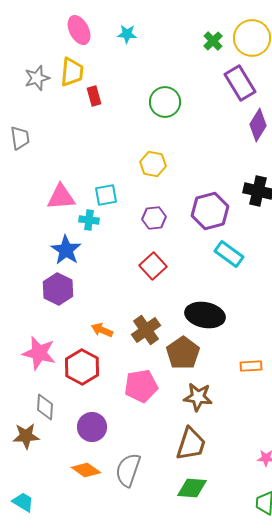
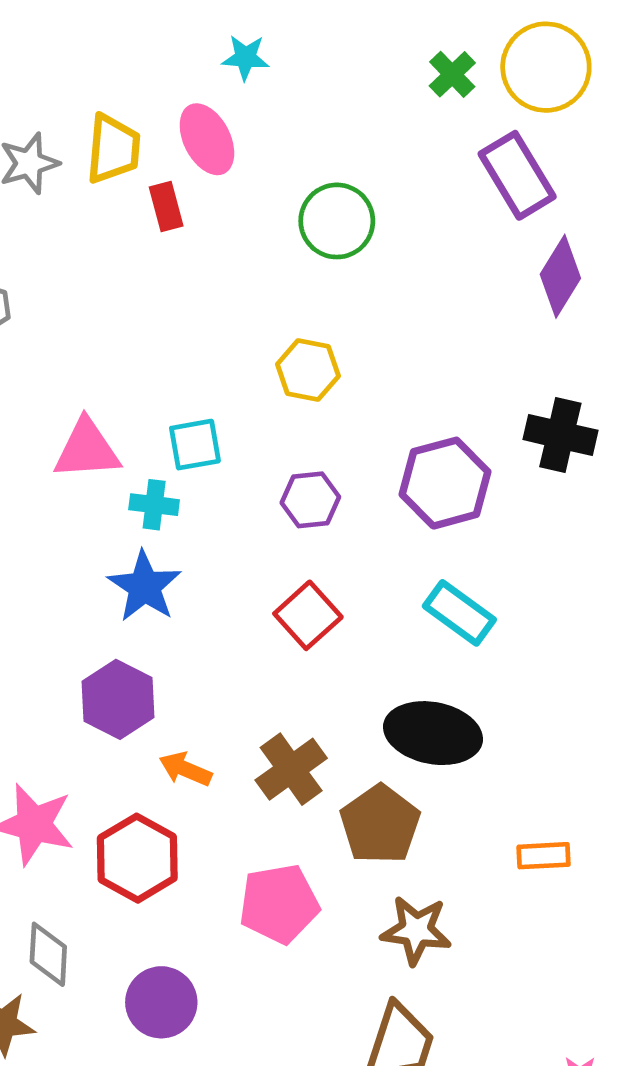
pink ellipse: (79, 30) -> (207, 139), moved
blue star: (66, 250) -> (144, 586), moved
cyan rectangle: (229, 254) -> (459, 613), moved
purple hexagon: (58, 289) -> (118, 699), moved

